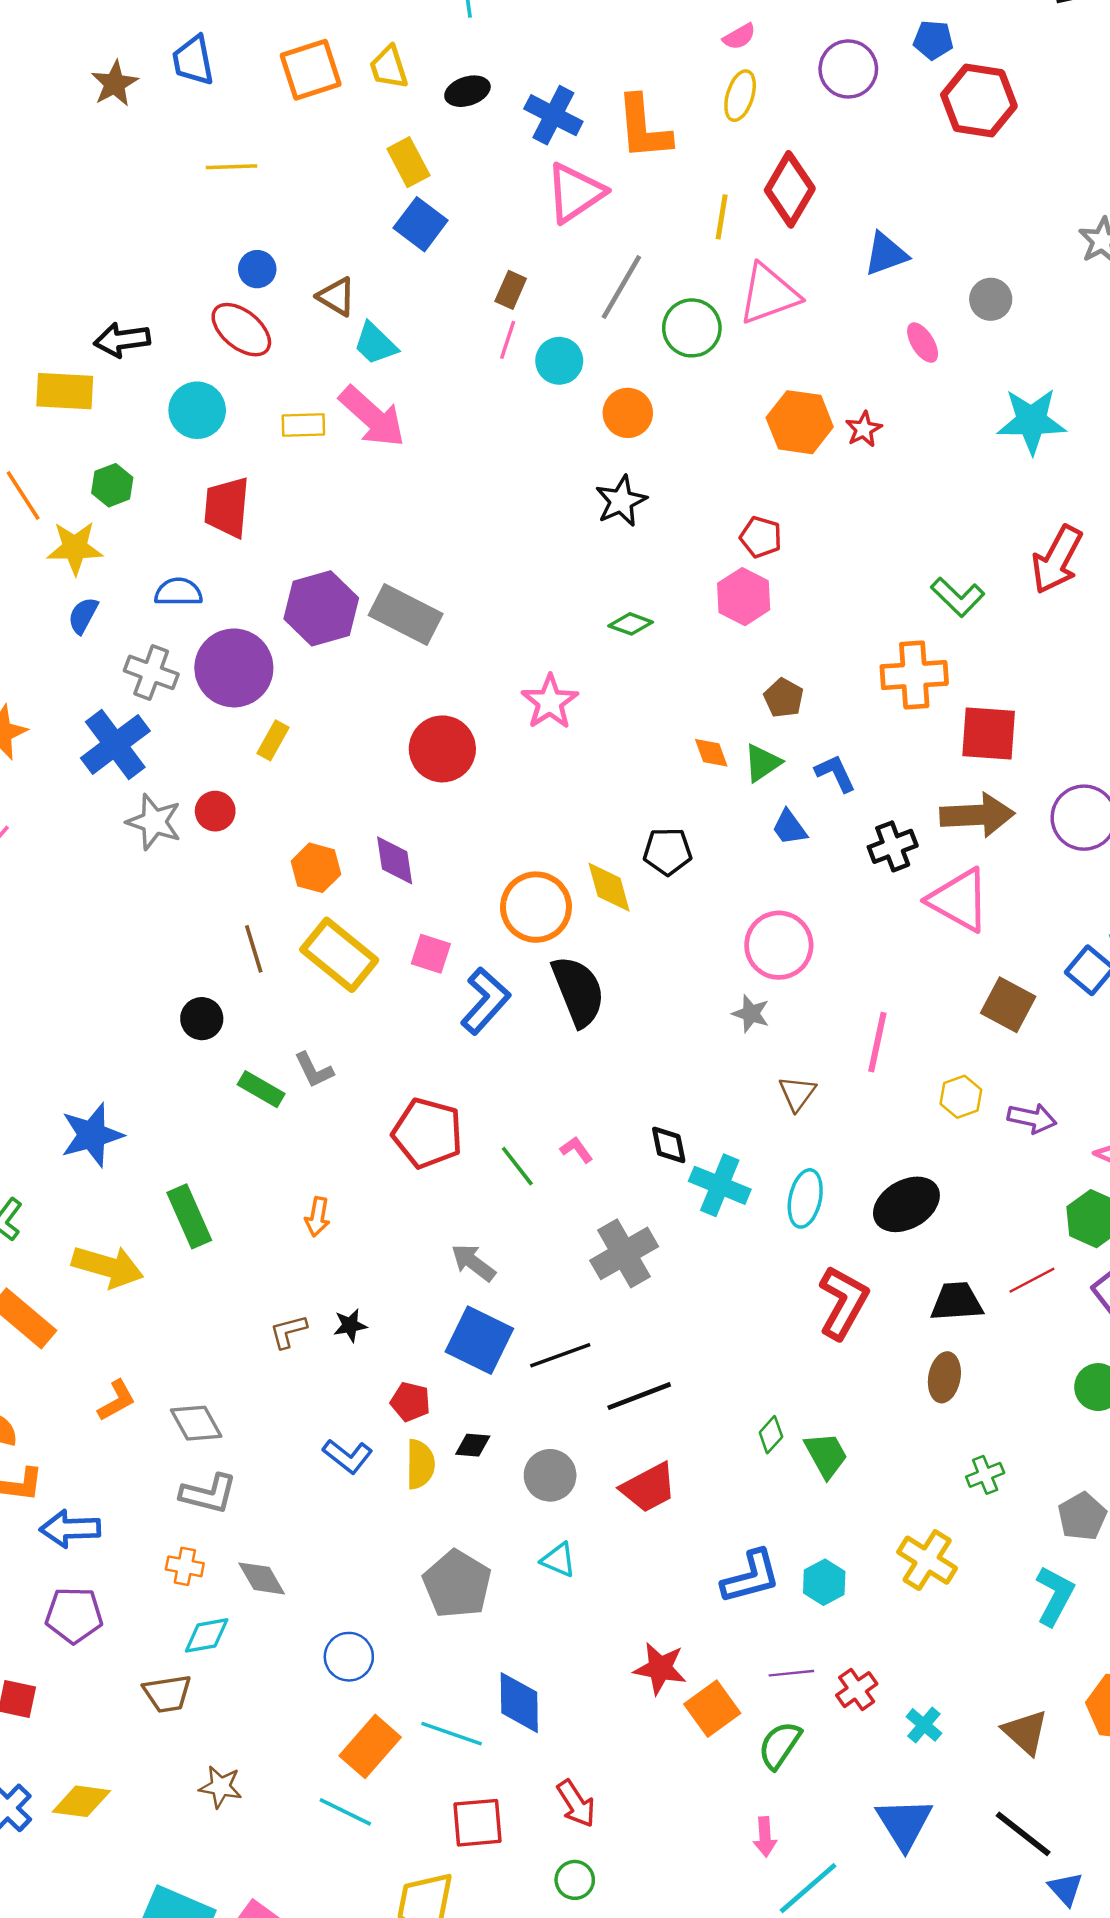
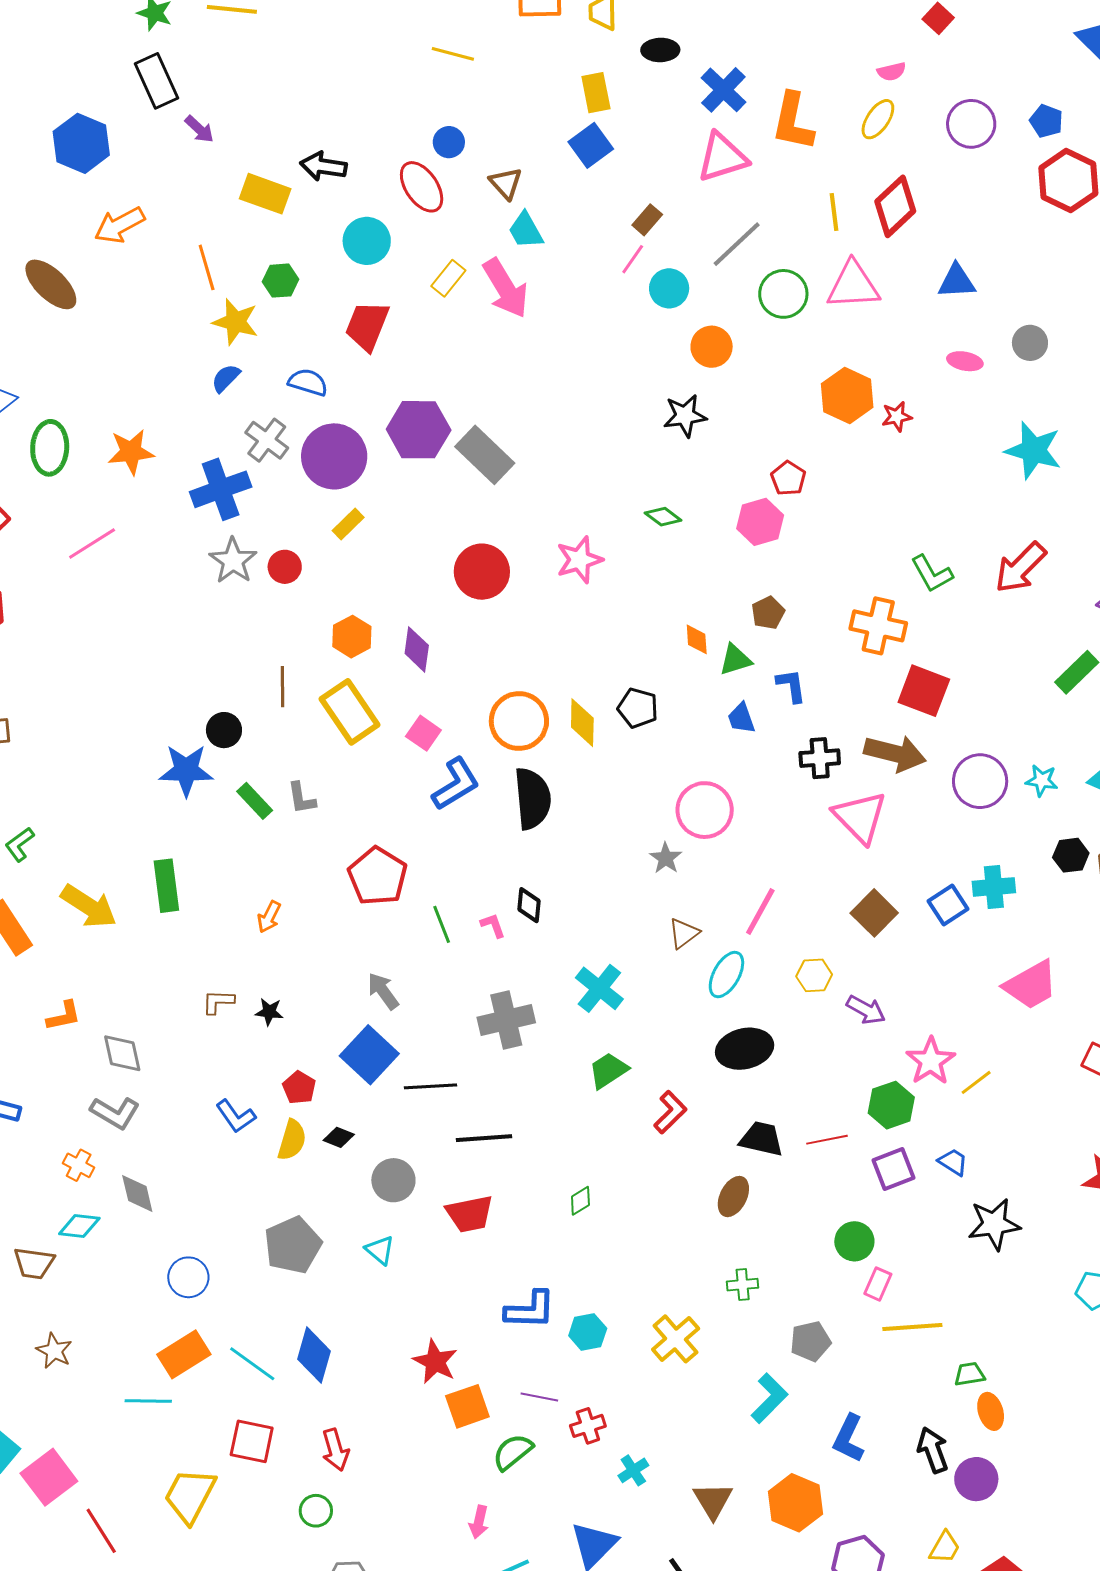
yellow line: (722, 217) -> (834, 212), turned -33
pink ellipse: (923, 343) -> (965, 361), turned -64
yellow rectangle: (303, 425) -> (448, 278), turned -66
blue star: (92, 1135) -> (186, 770), moved
black diamond: (669, 1145) -> (529, 905), moved
cyan ellipse: (805, 1198) -> (726, 975), moved
red L-shape: (843, 1302) -> (670, 1112), size x0.7
green trapezoid: (826, 1455) -> (608, 1070), moved, turned -111
cyan line: (345, 1812) -> (148, 1401), turned -42

